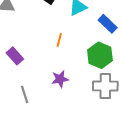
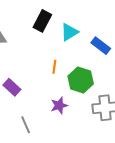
green hexagon: (100, 55) -> (81, 80), moved

